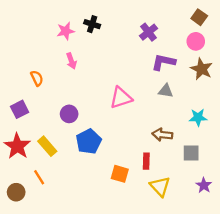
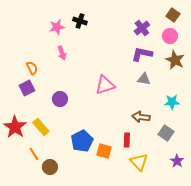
purple cross: (149, 32) -> (142, 28), moved
purple square: (20, 109) -> (27, 88), moved
blue pentagon: (89, 142) -> (82, 141), moved
gray square: (191, 153) -> (166, 133), turned 35
brown circle: (16, 192) -> (50, 167), moved

